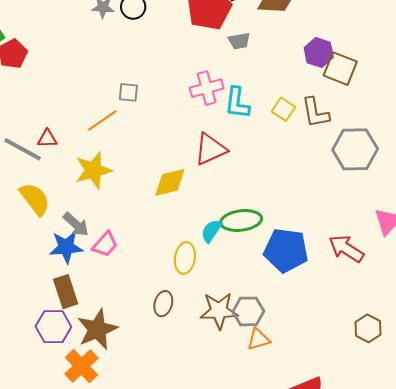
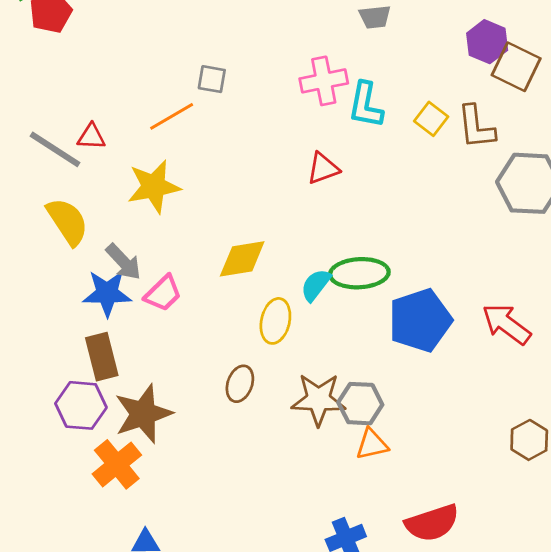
red triangle: (211, 149) -> (323, 168), size x0.7
yellow diamond: (170, 182) -> (242, 259), moved
blue pentagon: (286, 250) -> (420, 320), turned -30

